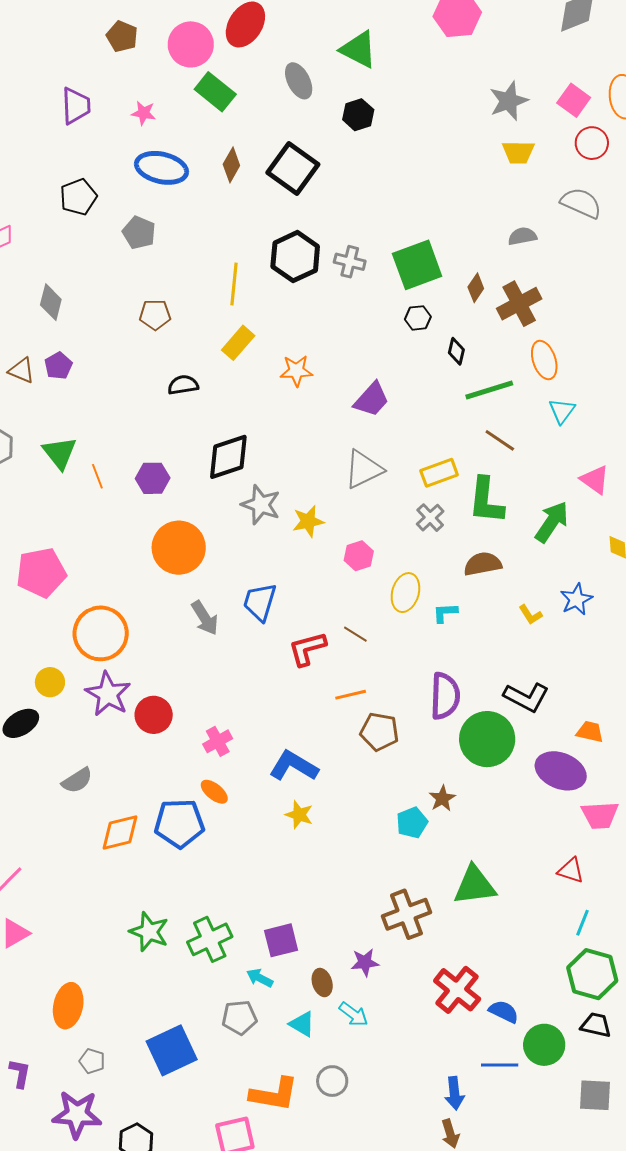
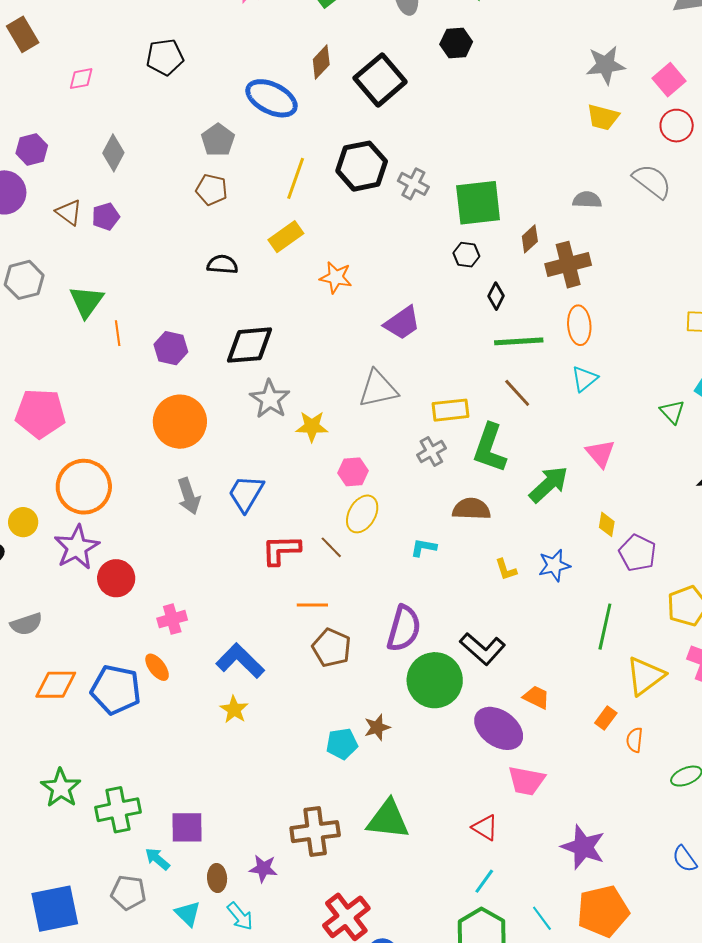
blue ellipse: (161, 168) -> (271, 98), moved
gray pentagon: (139, 233) -> (218, 140), moved
yellow ellipse: (405, 593) -> (362, 514), moved

